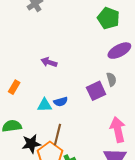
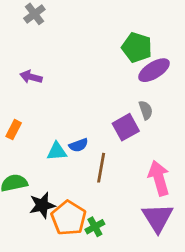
green pentagon: (108, 18) -> (137, 47), moved
purple arrow: (49, 62) -> (31, 77), moved
brown line: (58, 135) -> (101, 168), moved

